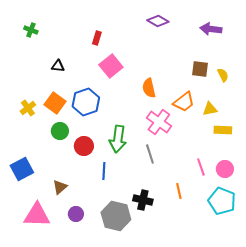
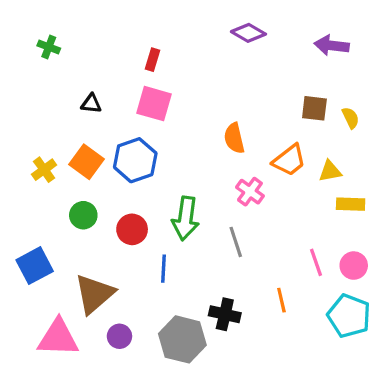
pink square: (111, 66) -> (154, 104), moved, turned -35
pink cross: (159, 122) -> (250, 192), size x0.7
green circle: (60, 131) -> (83, 215), moved
brown triangle: (60, 187) -> (94, 294), size x1.8

